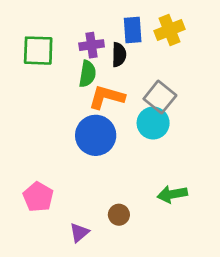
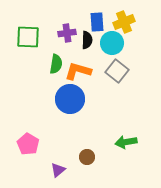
green semicircle: (87, 74) -> (56, 64), moved
cyan circle: (153, 123) -> (112, 43), moved

